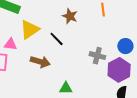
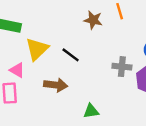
brown star: (70, 16) -> (93, 20), moved
pink triangle: (10, 44) -> (17, 70), turned 32

